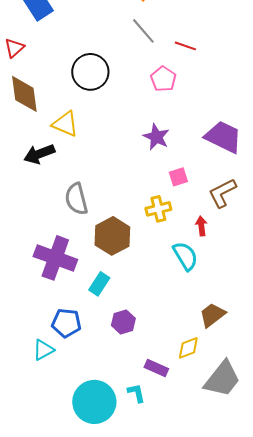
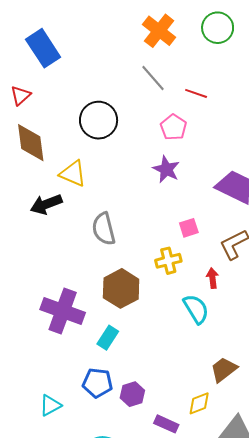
purple star: (156, 137) -> (166, 169), moved
gray semicircle: (76, 199) -> (104, 229), moved
purple hexagon: (123, 322) -> (132, 394), moved
blue pentagon: (66, 323) -> (98, 383), moved

